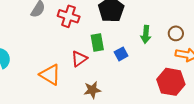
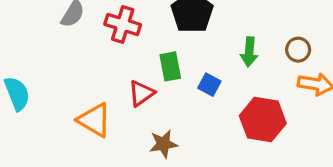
blue square: (121, 54) -> (209, 85), turned -32
red hexagon: (171, 82) -> (263, 120), moved

